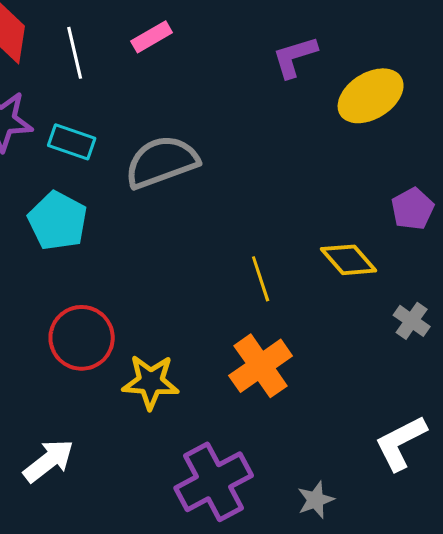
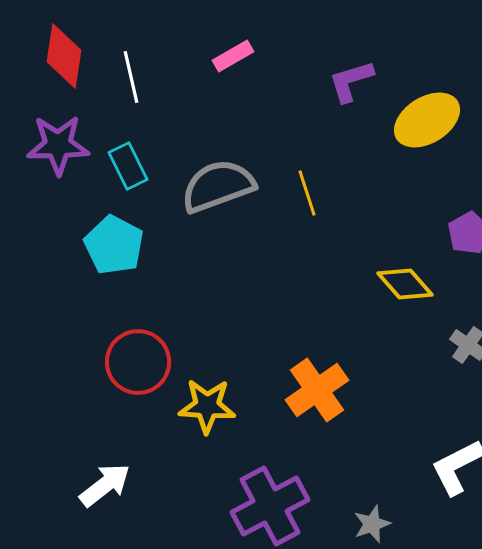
pink rectangle: (152, 37) -> (233, 56), moved
cyan rectangle: (72, 142) -> (128, 166), turned 45
yellow line: (261, 279) -> (307, 193), moved

